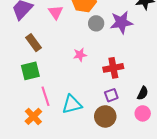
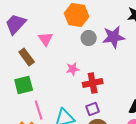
pink triangle: (56, 12) -> (46, 39), moved
red cross: (113, 68) -> (93, 83), moved
purple square: (111, 95) -> (93, 109), moved

